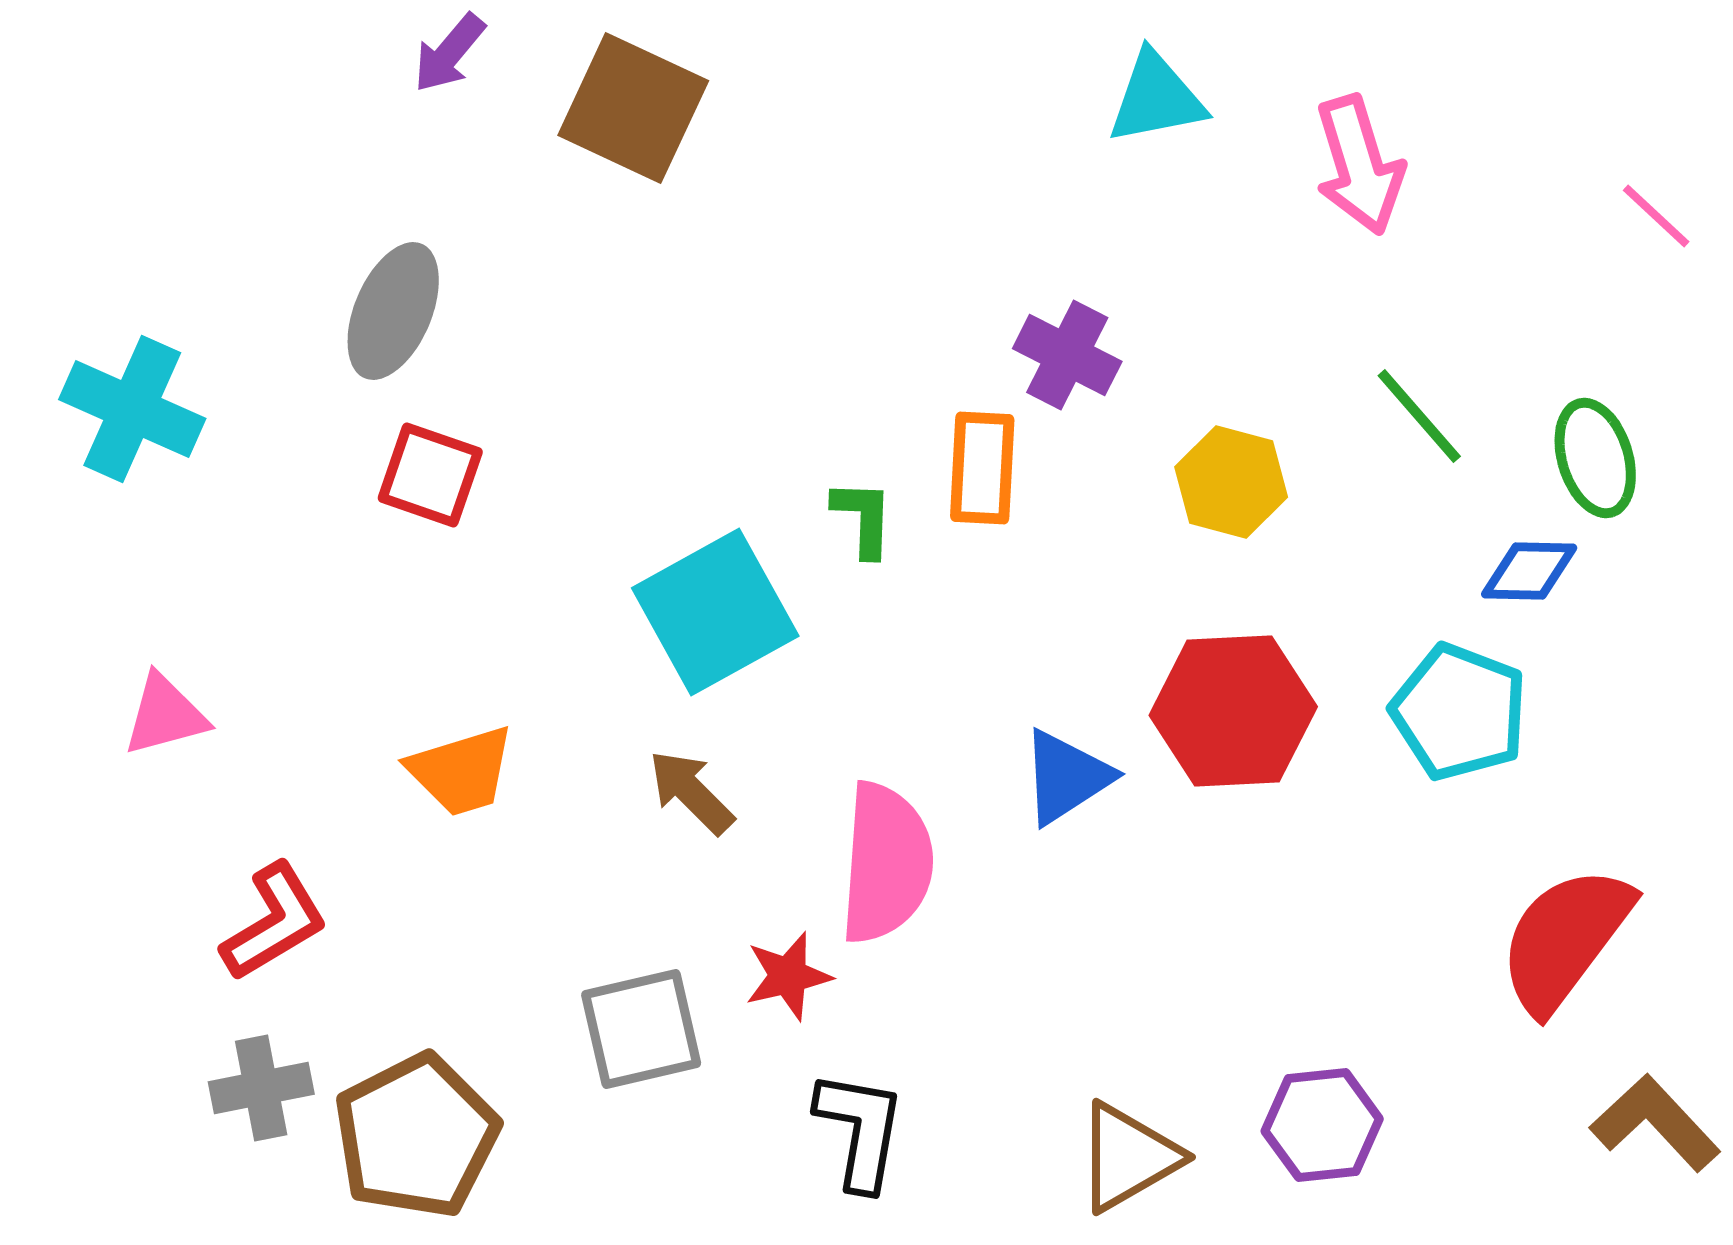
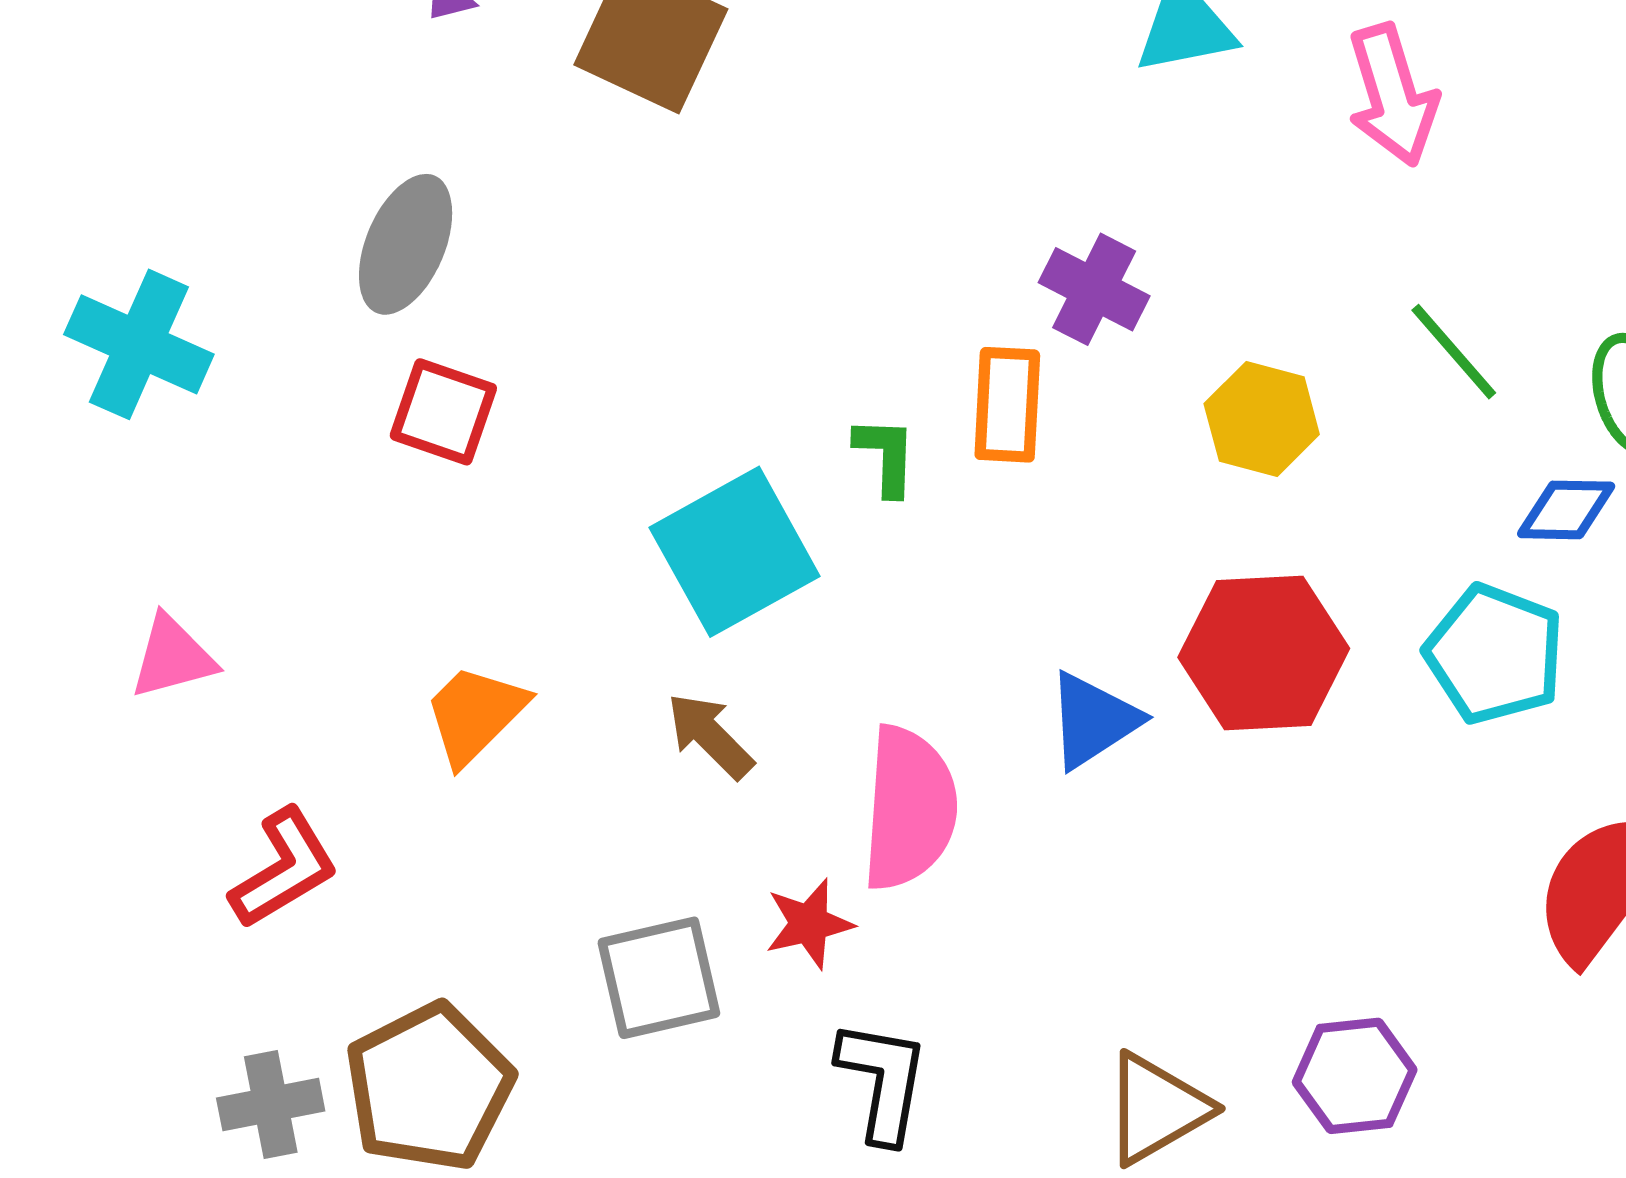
orange trapezoid: (461, 771) -> (475, 714), turned 152
gray cross: (261, 1088) -> (271, 1104), moved

